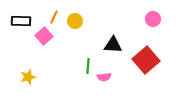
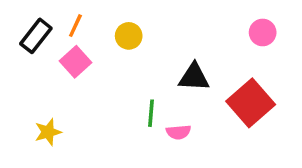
orange line: (54, 17) -> (75, 26), moved
black rectangle: (21, 21) -> (36, 36), turned -54

